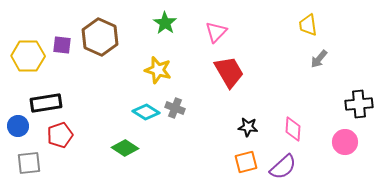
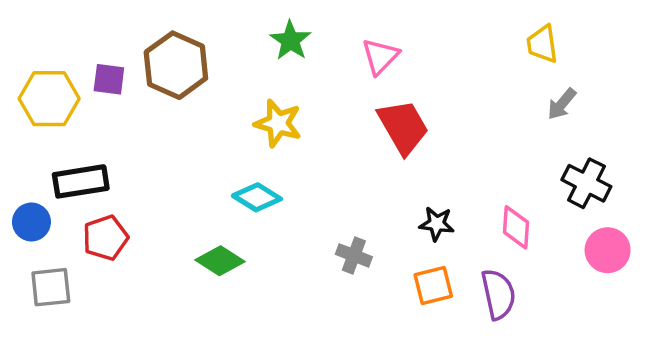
black cross: (359, 104) -> (586, 183), moved, turned 32
gray cross: (175, 108) -> (354, 255), moved
purple semicircle: (283, 167) -> (498, 294), turned -60

